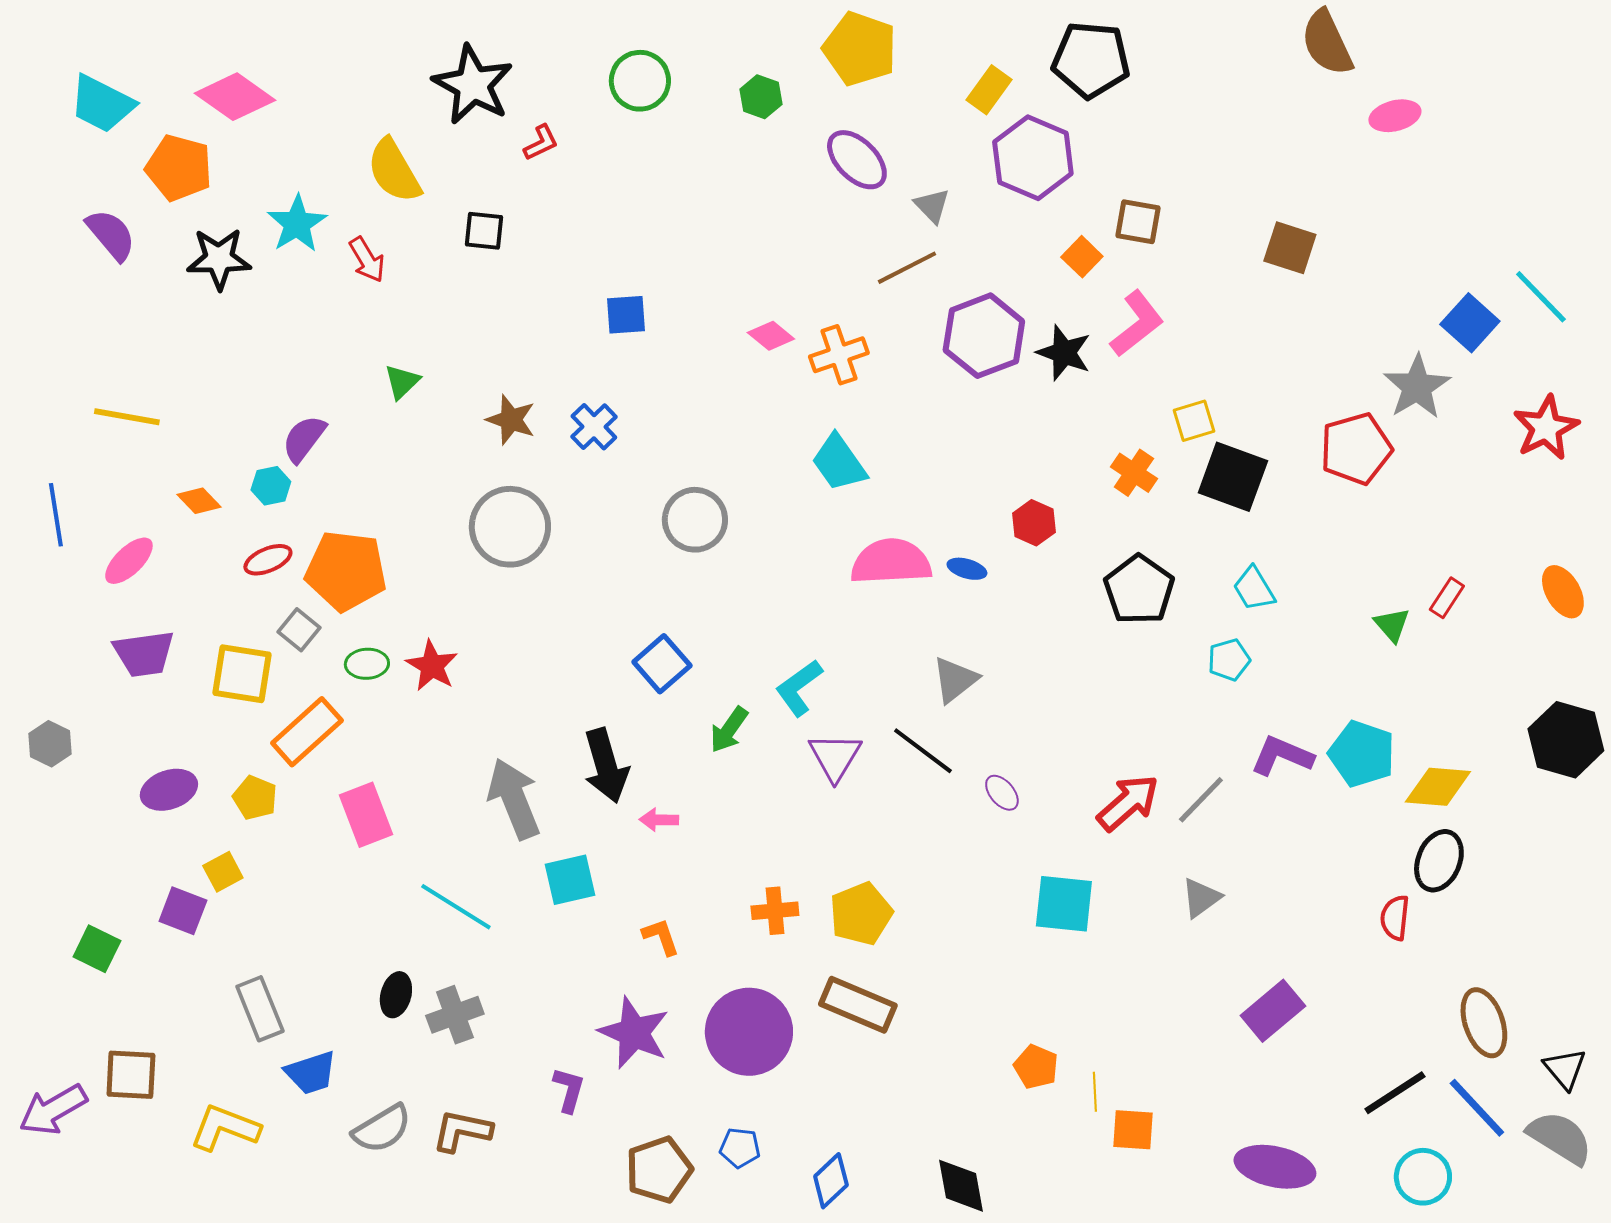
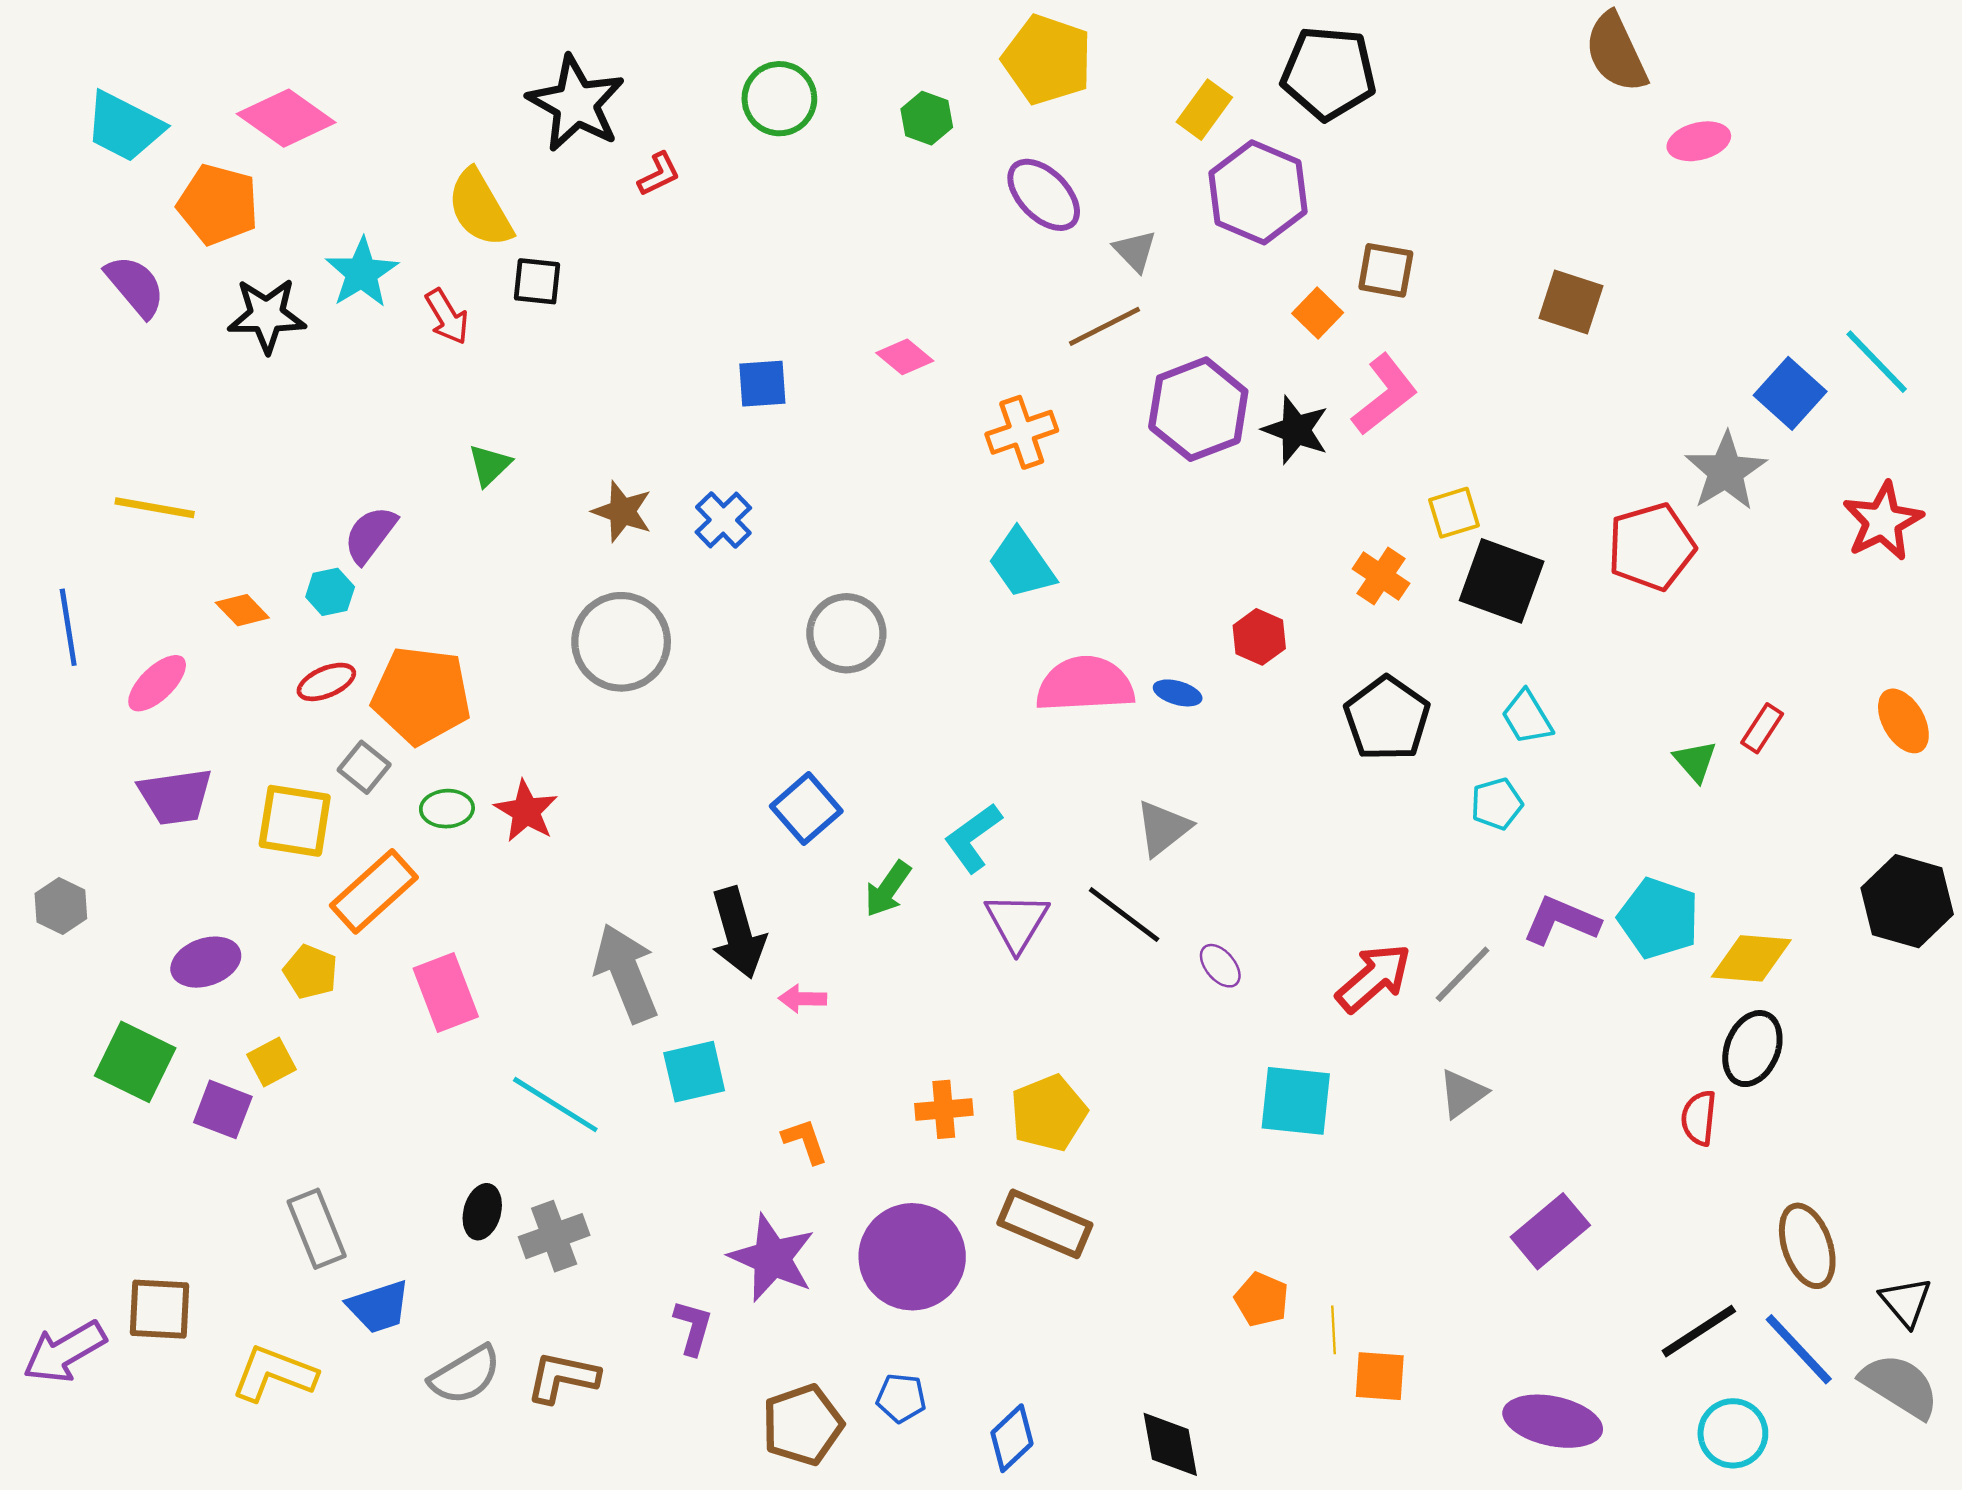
black square: (484, 231) -> (537, 281), moved
pink diamond: (771, 336) -> (905, 357), moved
green square: (97, 949) -> (135, 1062), moved, size x1.4

